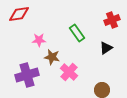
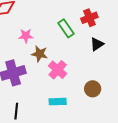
red cross: (112, 20) -> (89, 18), moved

